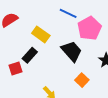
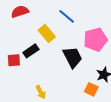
blue line: (68, 13) -> (67, 16), moved
orange square: (82, 80) -> (91, 89), moved, turned -32

